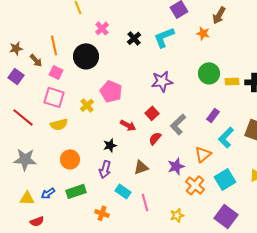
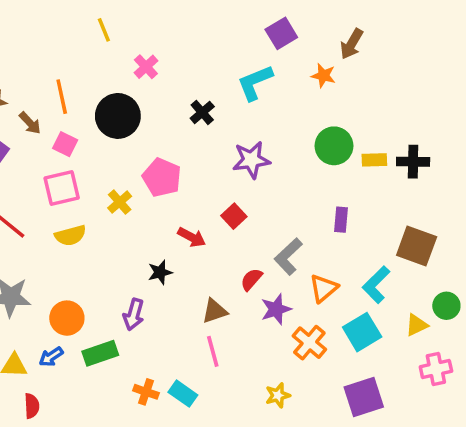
black cross: (134, 38) -> (202, 112), moved
pink square: (54, 97) -> (62, 188), turned -30
purple rectangle: (213, 115) -> (341, 220), turned -32
gray L-shape: (178, 124) -> (288, 257), moved
cyan L-shape: (226, 137) -> (376, 285), moved
red semicircle: (155, 138) -> (251, 279), moved
orange circle: (70, 159) -> (67, 318), moved
purple arrow: (105, 169) -> (134, 315), moved
cyan rectangle: (123, 191) -> (183, 394), moved
pink line: (145, 202) -> (213, 351), moved
purple square: (226, 216) -> (364, 397), turned 35
red semicircle: (37, 221) -> (32, 406), turned -72

